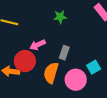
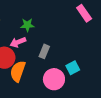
green star: (60, 17) -> (27, 25), moved
orange semicircle: (51, 73) -> (18, 71), moved

